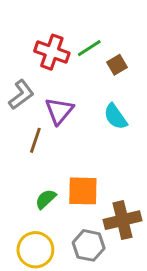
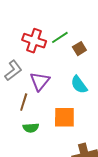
orange square: (83, 191) -> (64, 117), moved
green semicircle: (46, 199) -> (31, 128), moved, turned -140

